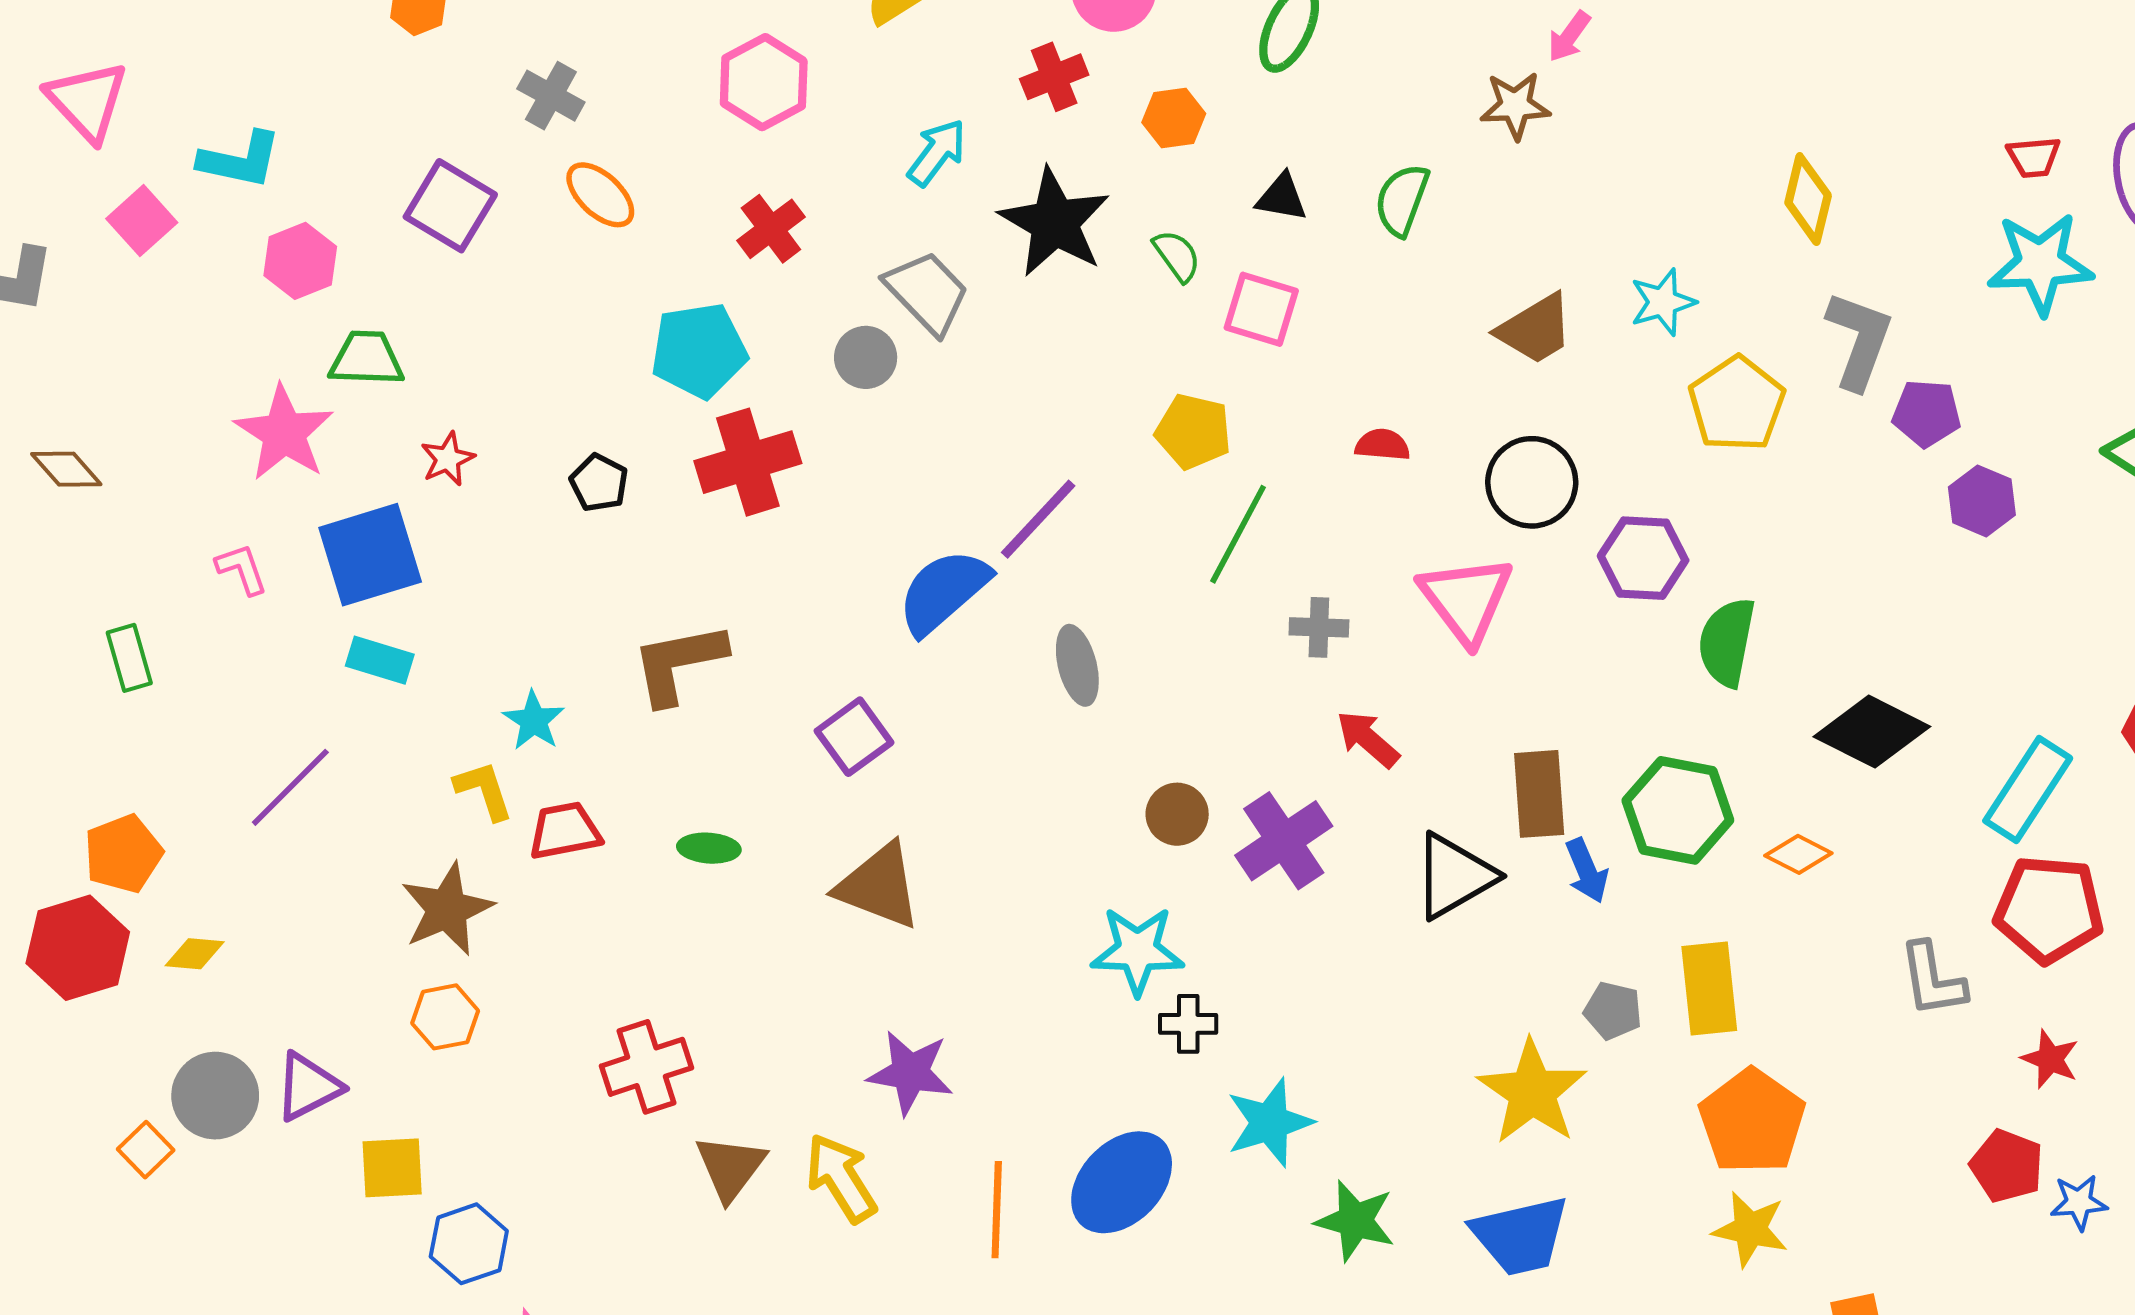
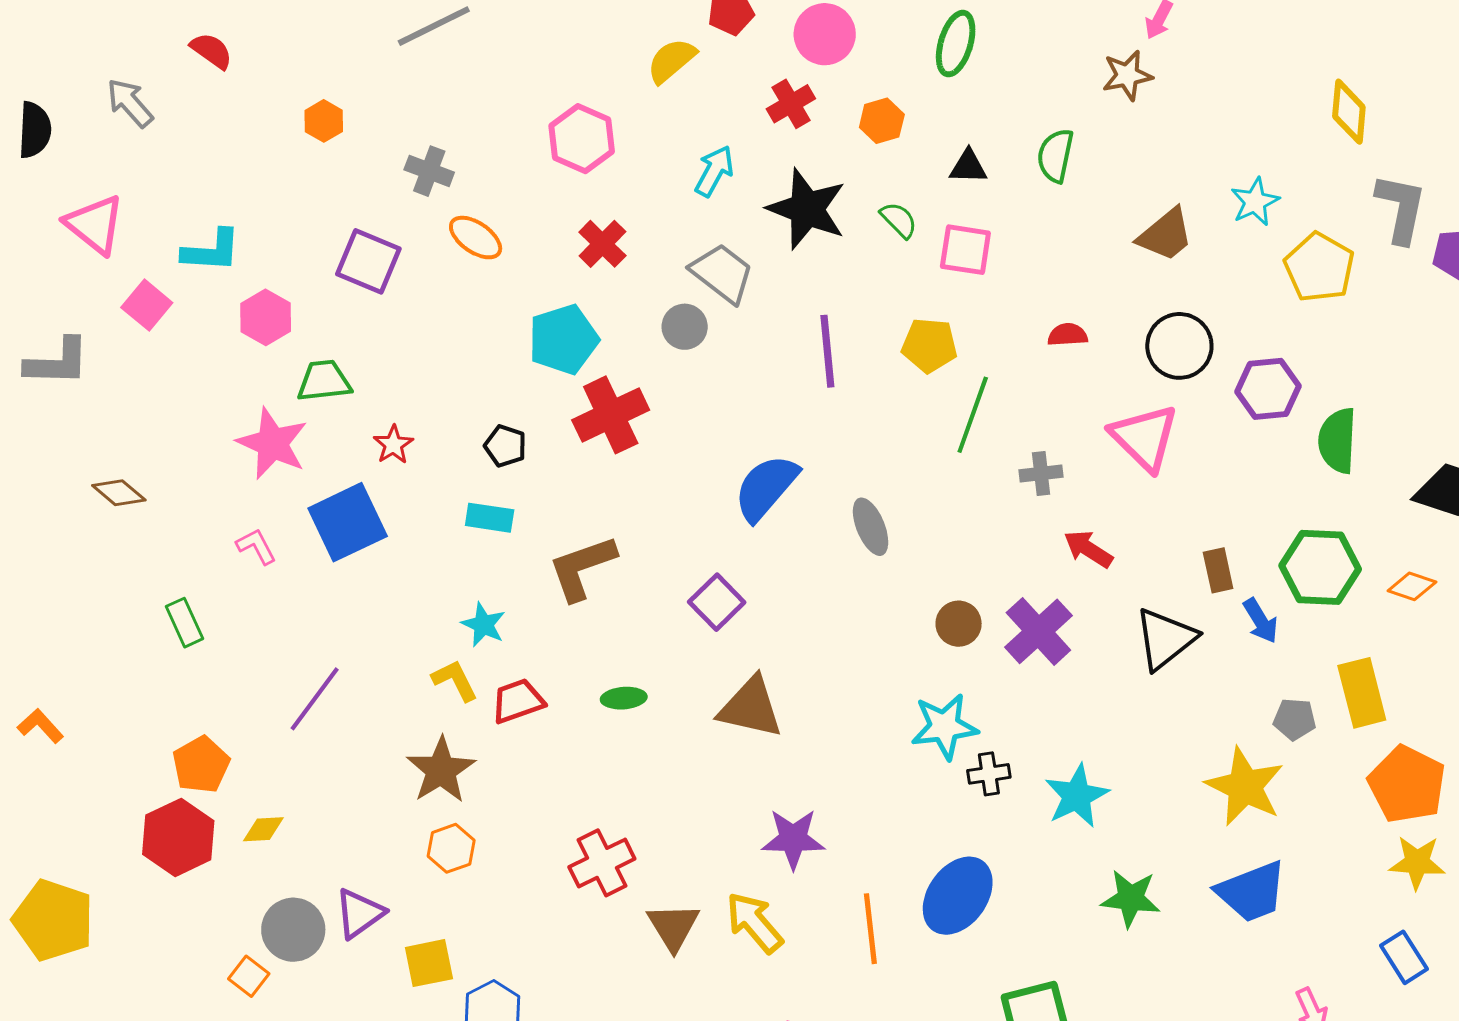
purple line: (1038, 519) -> (827, 351), moved, turned -40
cyan rectangle: (380, 660) -> (490, 518), moved
brown rectangle: (1539, 794) -> (1218, 570), size x0.7
cyan star: (1270, 1123) -> (1077, 796), moved

